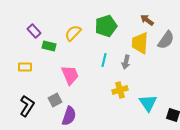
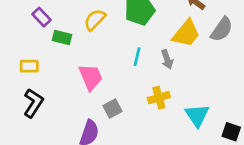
yellow trapezoid: (140, 43) -> (186, 33), turned -145
gray arrow: (126, 62) -> (167, 59), turned -32
gray square: (55, 100) -> (112, 109), moved
black L-shape: (27, 106) -> (33, 103), moved

